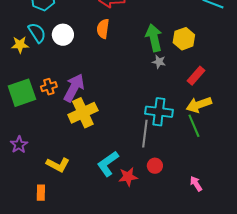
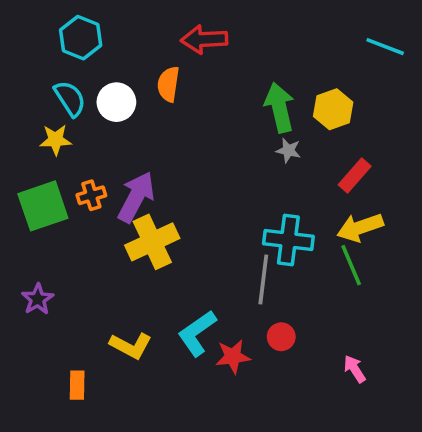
orange semicircle: (103, 29) -> (168, 84), moved
yellow star: (20, 45) -> (56, 140), moved
yellow L-shape: (58, 165) -> (131, 346), moved

